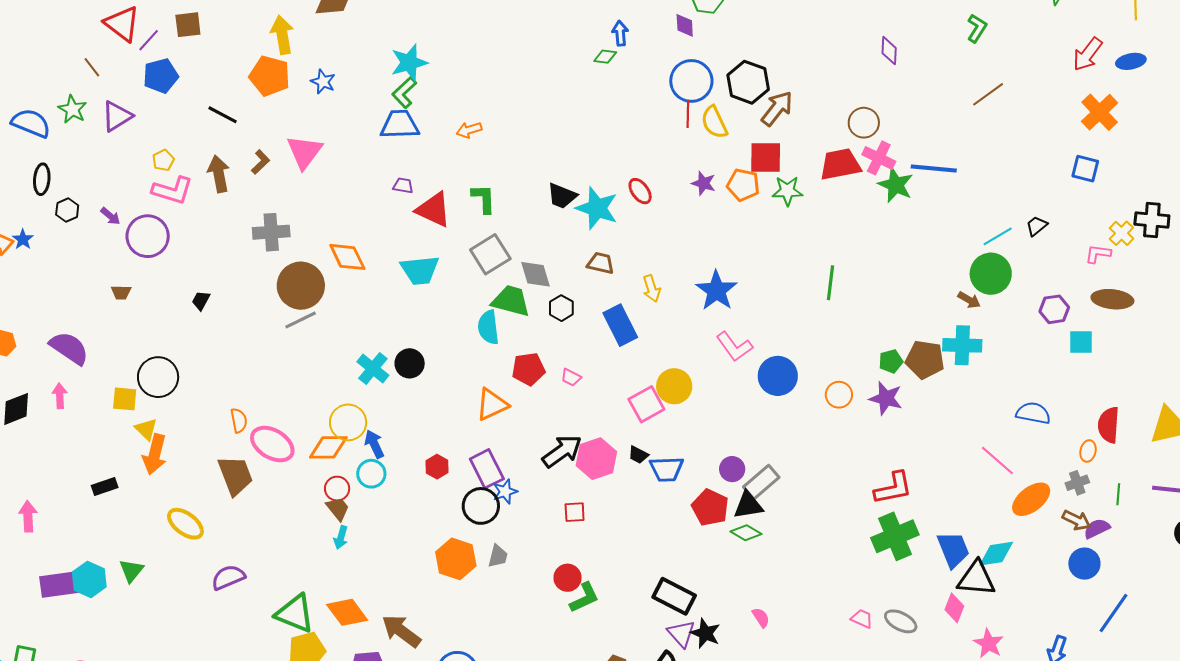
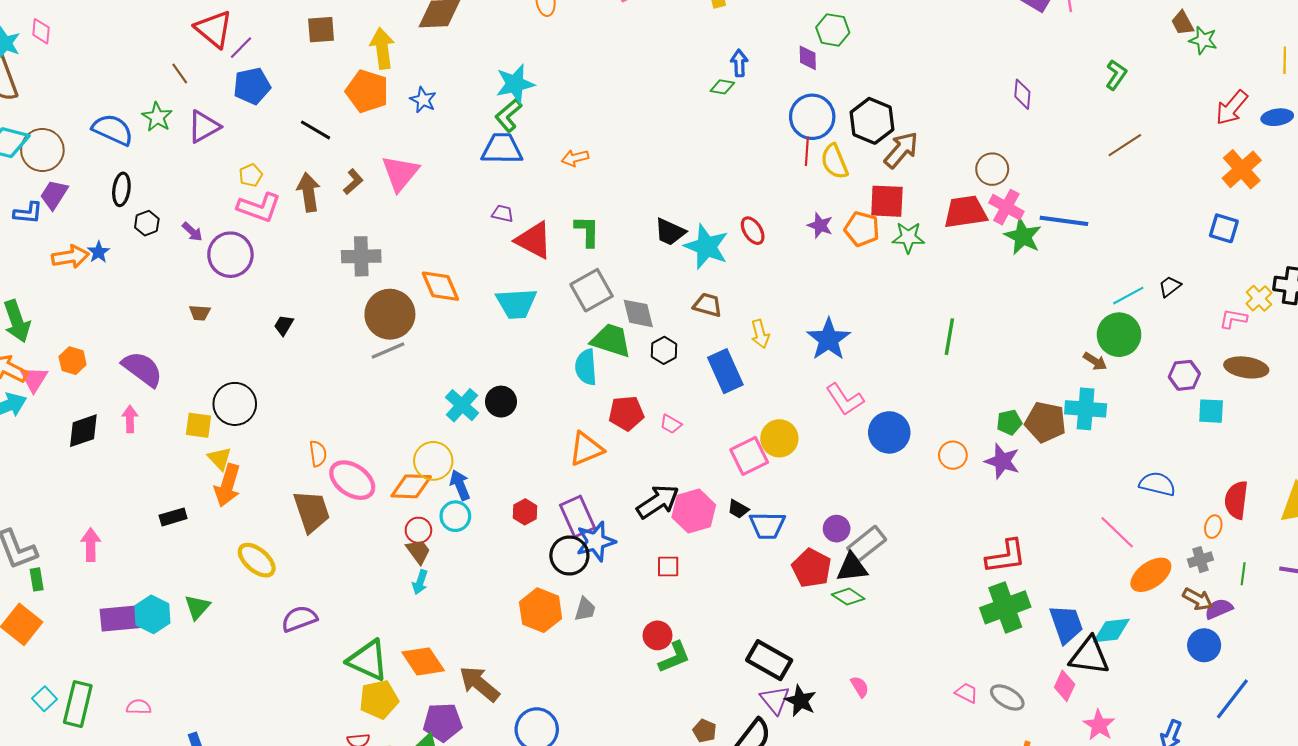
brown square: (188, 25) -> (321, 30), moved
blue star: (505, 491) -> (596, 541), size x1.5

